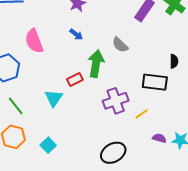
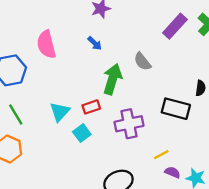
red rectangle: (75, 79) -> (91, 107), moved
yellow line: (142, 114) -> (161, 155), moved
cyan square: (48, 145) -> (82, 133), moved

